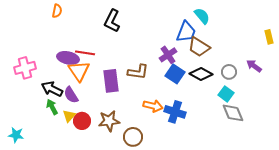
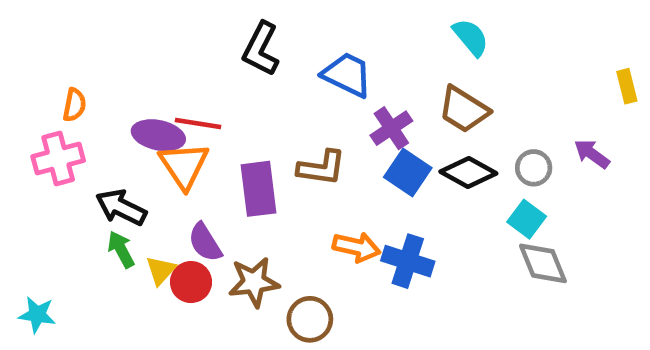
orange semicircle: (57, 11) -> (74, 105), moved
blue trapezoid: (186, 32) -> (347, 75), moved, turned -85
purple semicircle: (71, 95) -> (205, 242), moved

